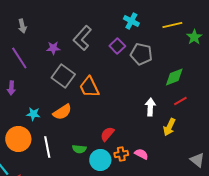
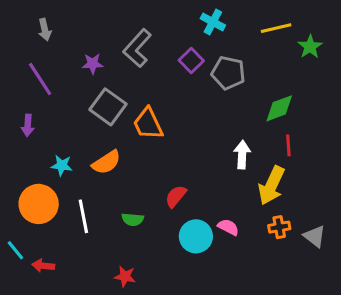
red line: (180, 101) -> (288, 145), turned -64
yellow arrow: (169, 127) -> (271, 185), size x1.4
orange cross: (121, 154) -> (279, 227), moved
cyan circle: (100, 160) -> (196, 236), moved

